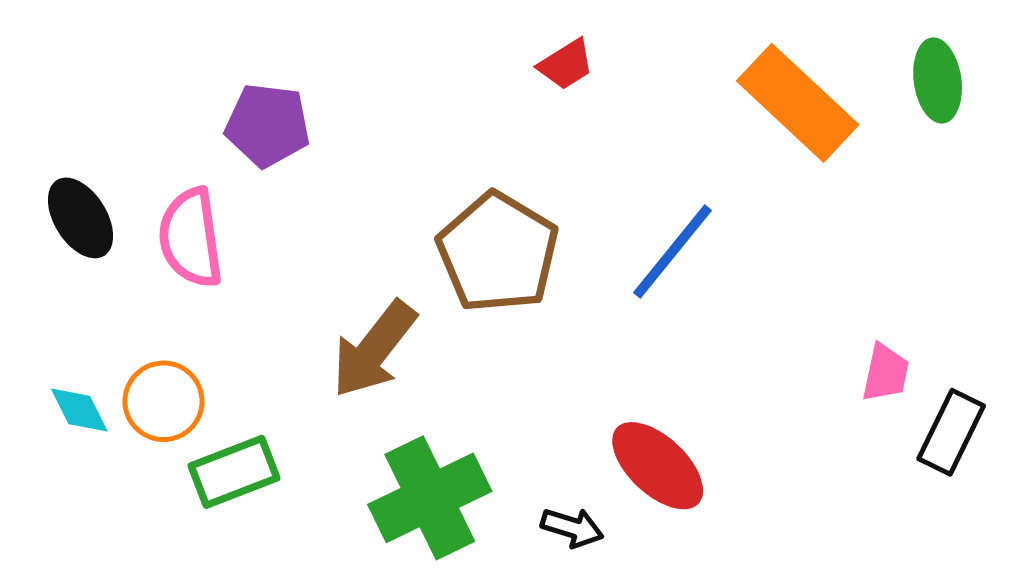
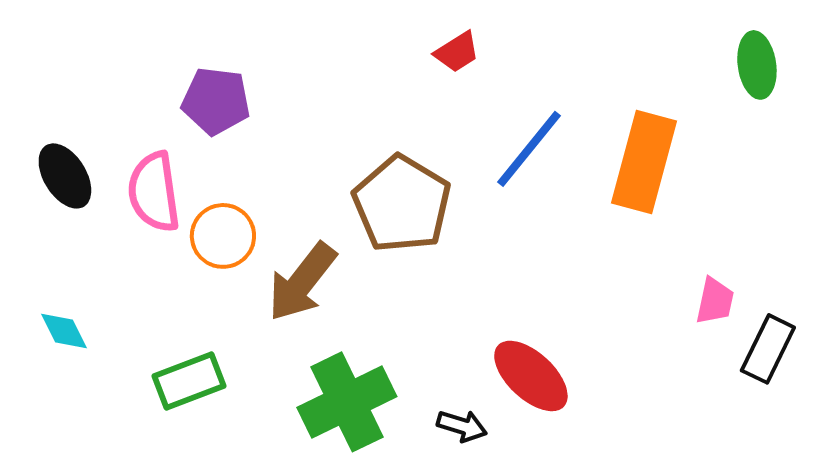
orange rectangle: (798, 103) -> (644, 162), moved, turned 62
blue line: (673, 251) -> (529, 149), moved
orange circle: (163, 401) -> (223, 236), moved

